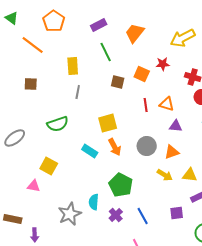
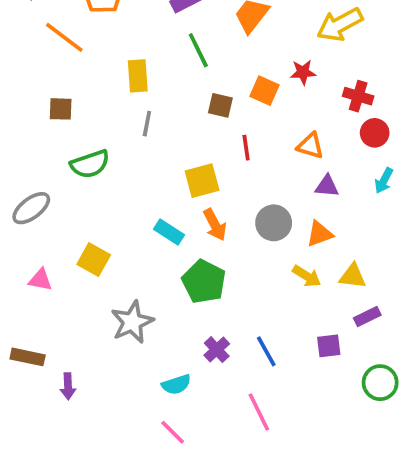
red line: (146, 105) -> (246, 148), moved
green semicircle: (58, 124) -> (90, 164), moved
green pentagon: (121, 185) -> (204, 282), moved
pink triangle: (34, 186) -> (40, 280), moved
cyan semicircle: (94, 202) -> (176, 384), moved, turned -112
gray star: (70, 214) -> (132, 322), moved

